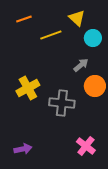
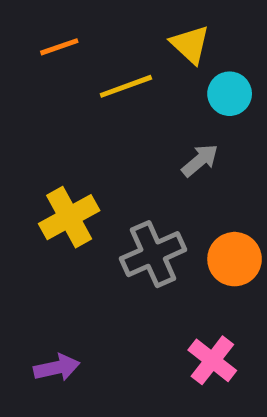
orange circle: (95, 86) -> (235, 259), moved
gray cross: (62, 103) -> (153, 254), turned -30

